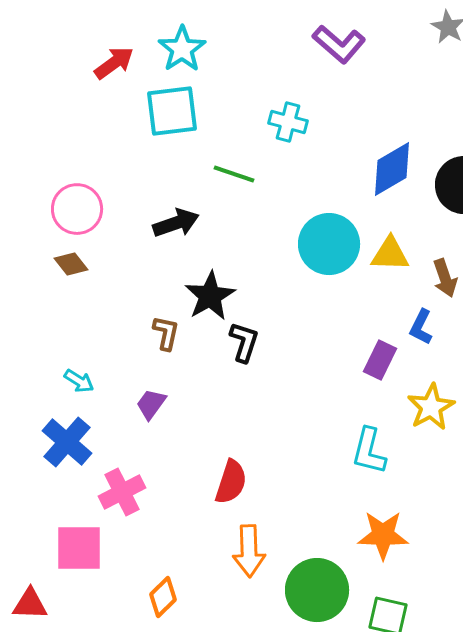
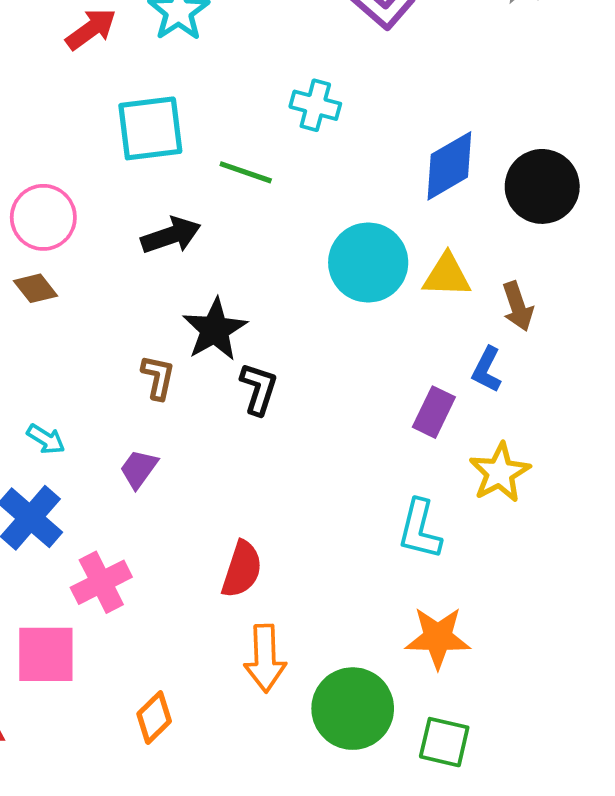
cyan square: (172, 111) -> (150, 128), moved

